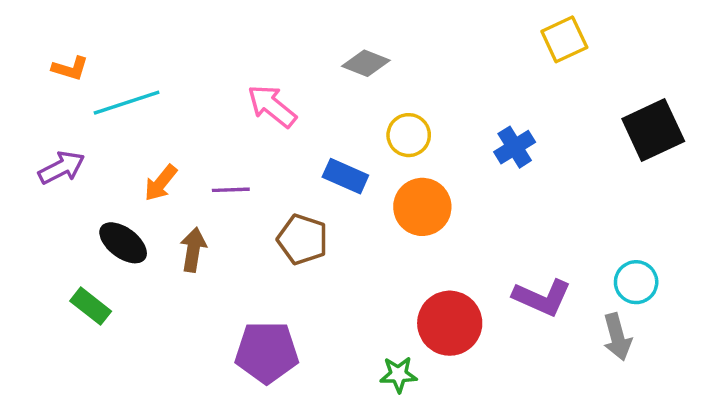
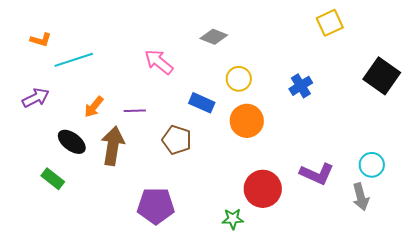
black square: (653, 130) -> (382, 76), turned -30
brown arrow: (193, 250) -> (113, 146), size x1.5

